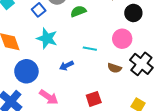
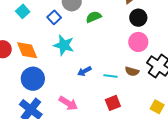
black circle: (133, 13) -> (138, 18), moved
cyan line: (90, 49) -> (110, 76), moved
blue circle: (26, 71) -> (33, 79), moved

